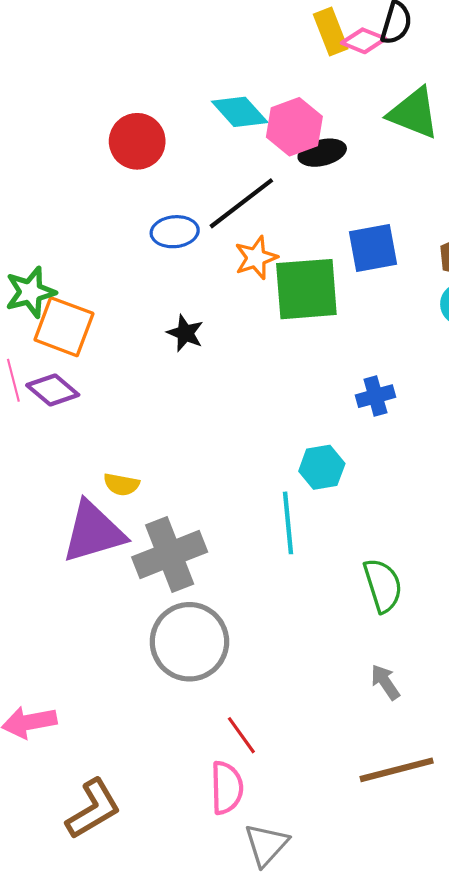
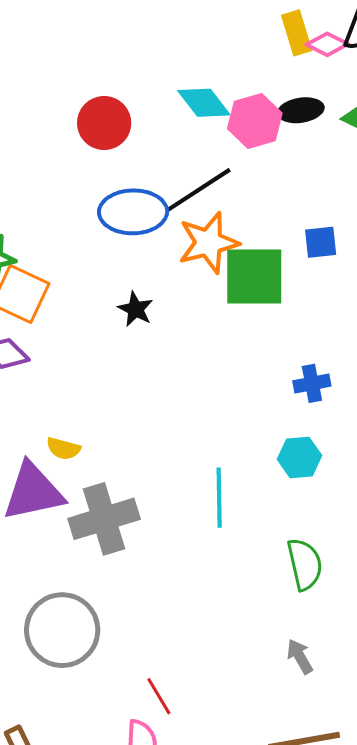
black ellipse: (322, 153) -> (301, 110), moved
blue ellipse: (175, 232) -> (133, 212), size x1.5
blue square: (373, 248) -> (321, 242), size x0.7
orange star: (256, 258) -> (208, 243), size x1.5
cyan hexagon: (322, 467) -> (299, 457), moved
gray circle: (189, 642) -> (62, 630), moved

